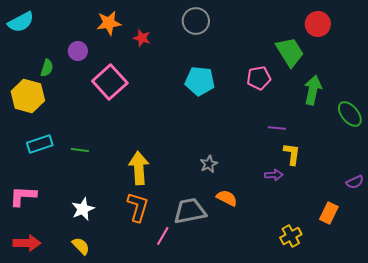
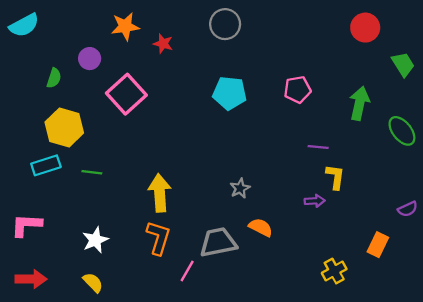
green trapezoid: (290, 52) -> (403, 64), moved, size x0.7
yellow hexagon: (28, 96) -> (64, 127), moved

